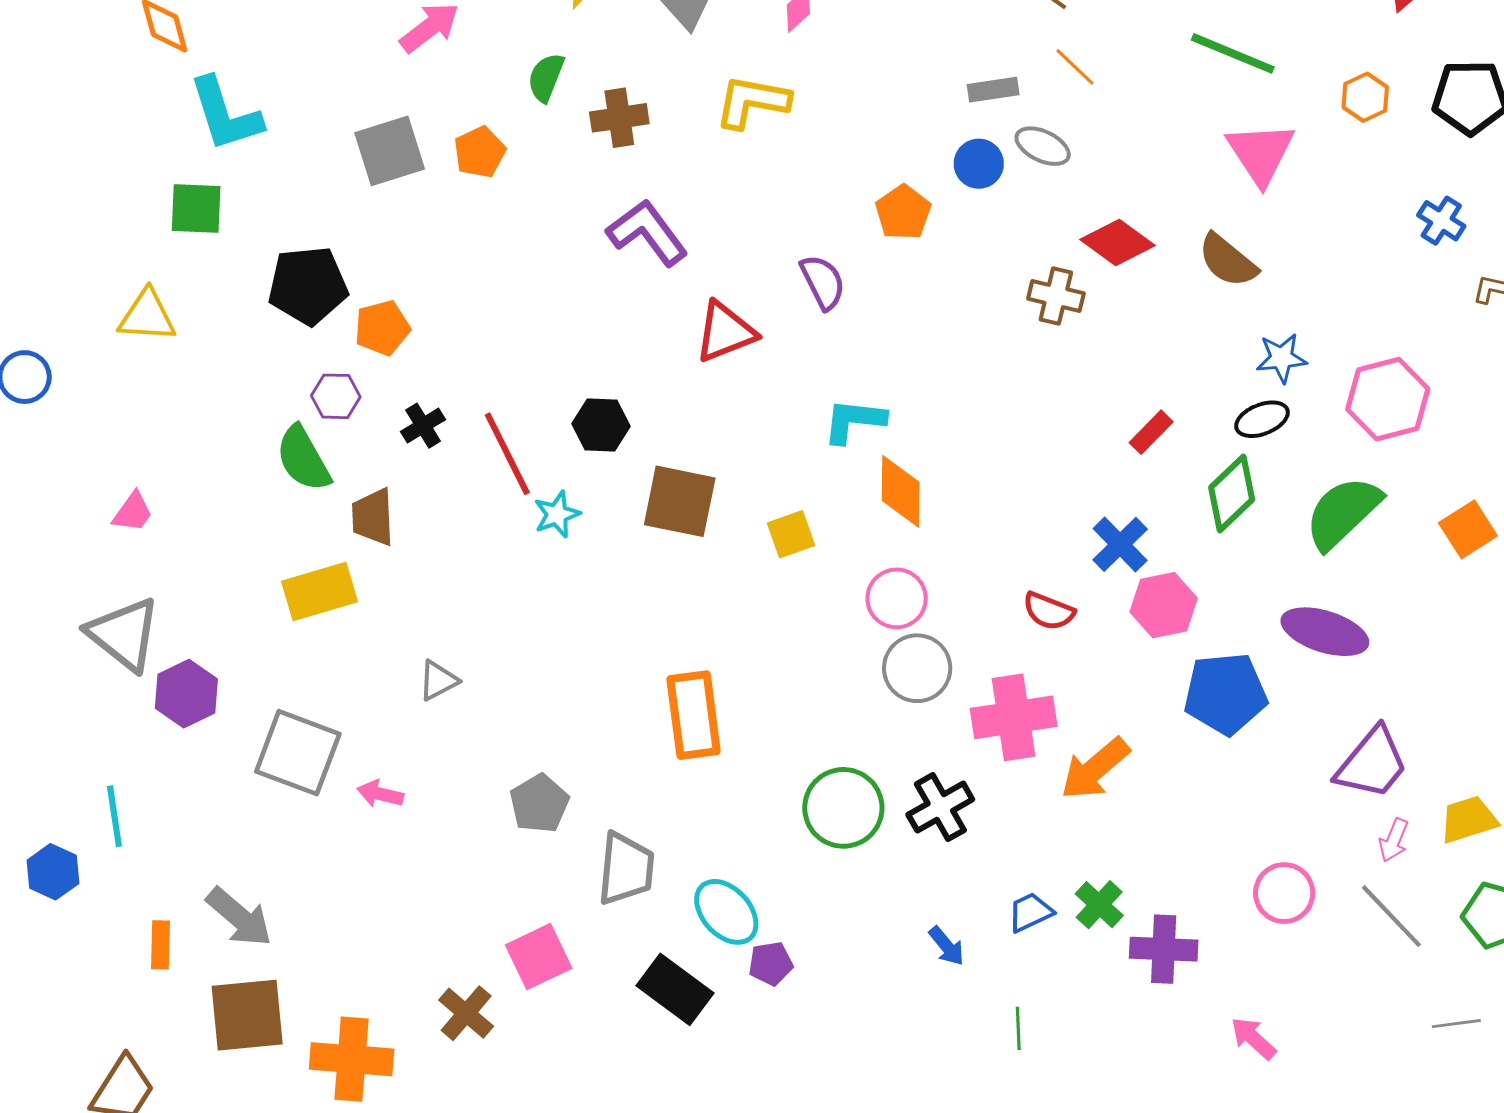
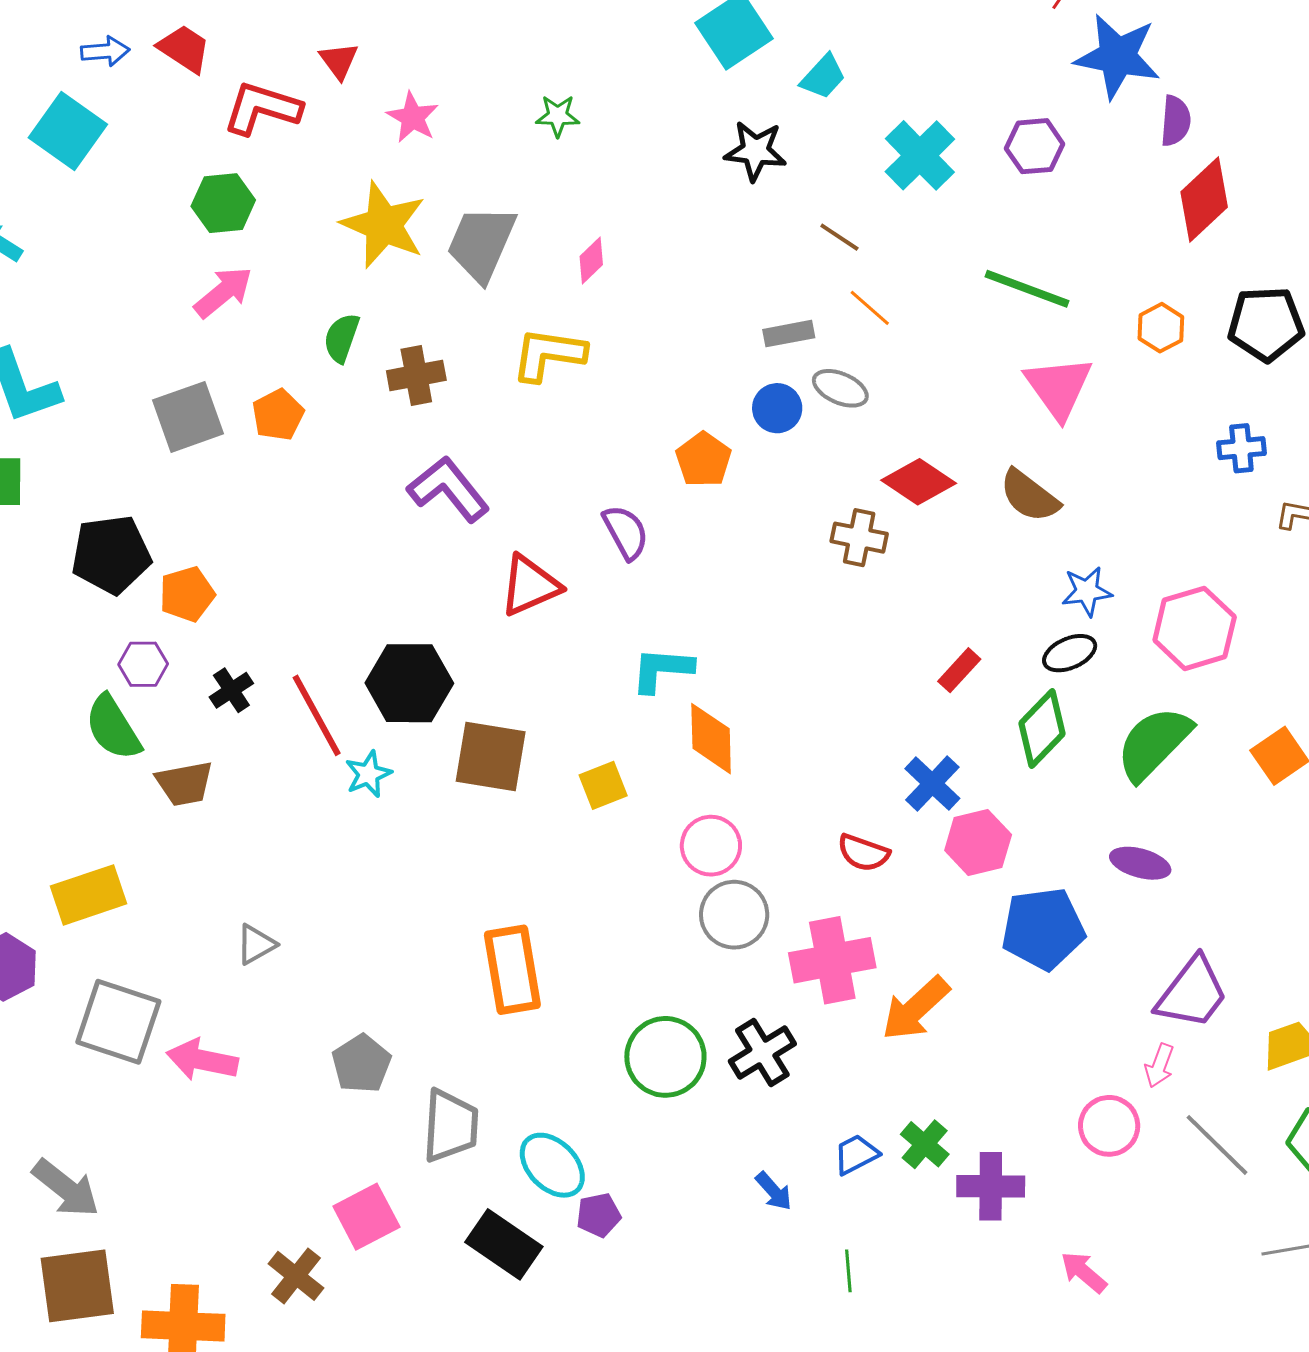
blue cross: (1441, 221) -> (1241, 448), turned -36
black hexagon: (601, 425) -> (409, 683), size x1.5
brown trapezoid: (373, 517) -> (185, 783), turned -96
yellow rectangle: (319, 591) -> (89, 895), moved
purple ellipse: (1325, 632) -> (1140, 863), size x0.7
pink arrow: (380, 794) -> (202, 1060), size x1.5
pink arrow: (1394, 840) -> (1159, 1066), moved

